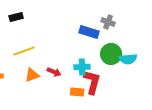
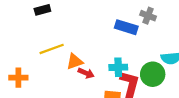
green circle: (111, 54) -> (153, 74), moved
orange triangle: (32, 75) -> (75, 62), moved

